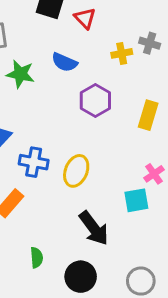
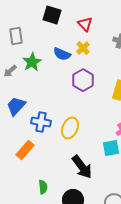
red triangle: (85, 18) -> (85, 24), moved
yellow cross: (122, 53) -> (83, 48), moved, turned -32
green star: (20, 74) -> (32, 62), turned 30

